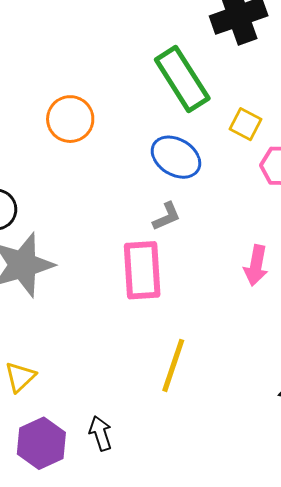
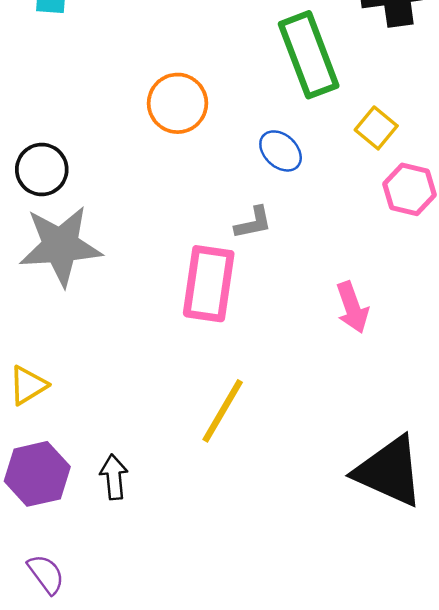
orange circle: (70, 119) -> (178, 103), moved
blue ellipse: (176, 157) -> (281, 151), size x0.7
pink arrow: (256, 265) -> (352, 307), turned -42

